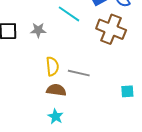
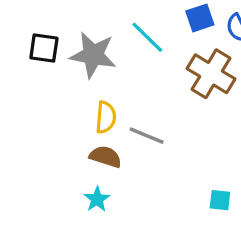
gray star: (38, 30) -> (93, 55), size x1.8
cyan square: (127, 91) -> (220, 200), moved

